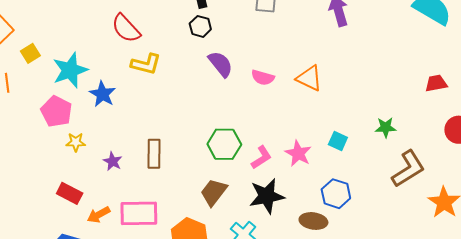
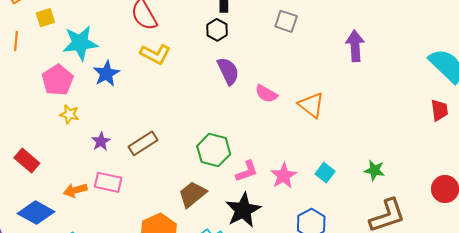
red trapezoid: (436, 83) -> (439, 110), moved, turned 80
brown rectangle: (154, 154) -> (143, 143), turned 44
red rectangle: (70, 193) -> (27, 161), moved
black star: (267, 196) -> (243, 210), turned -30
pink rectangle: (139, 213) -> (108, 182), moved, size x0.7

